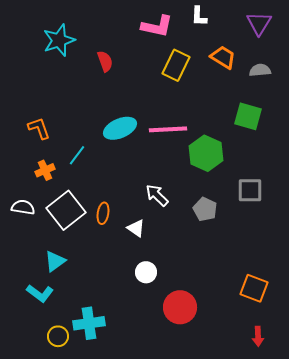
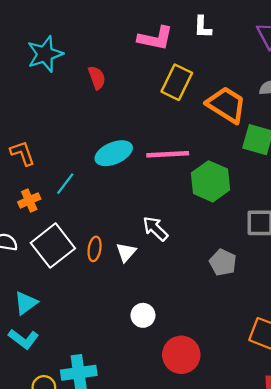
orange trapezoid: (223, 57) -> (226, 105), moved, size x1.4
gray pentagon: (205, 209) -> (223, 262), moved
white triangle: (136, 228) -> (126, 252), moved, turned 36
cyan triangle: (55, 261) -> (26, 303), moved

